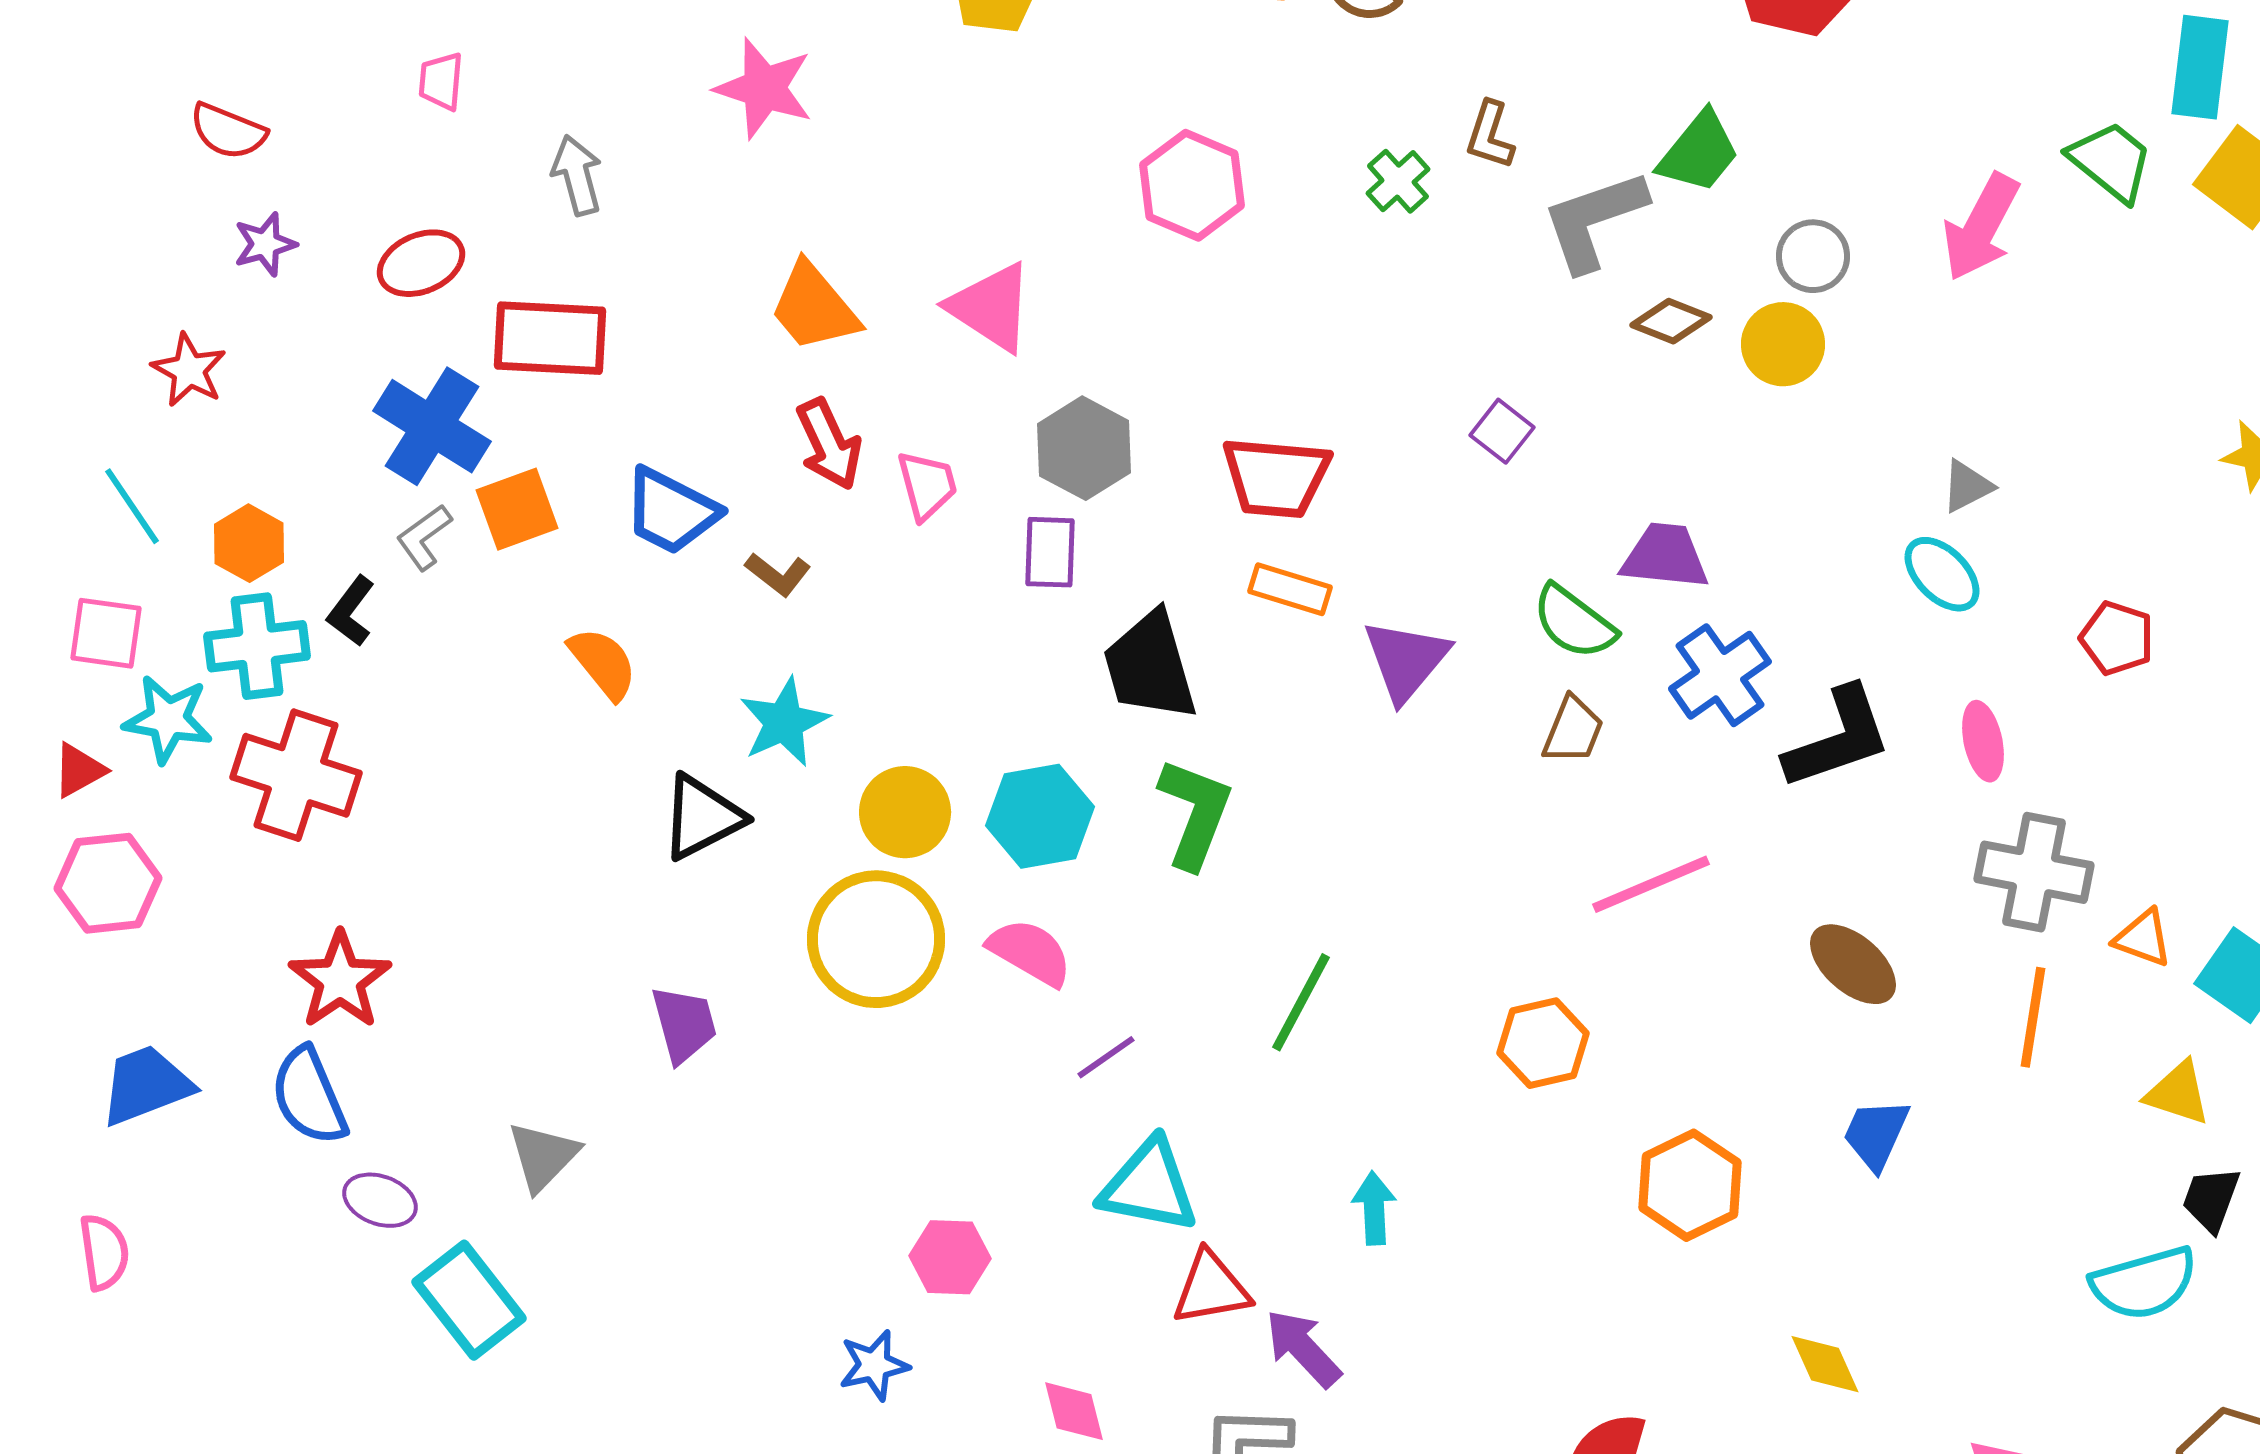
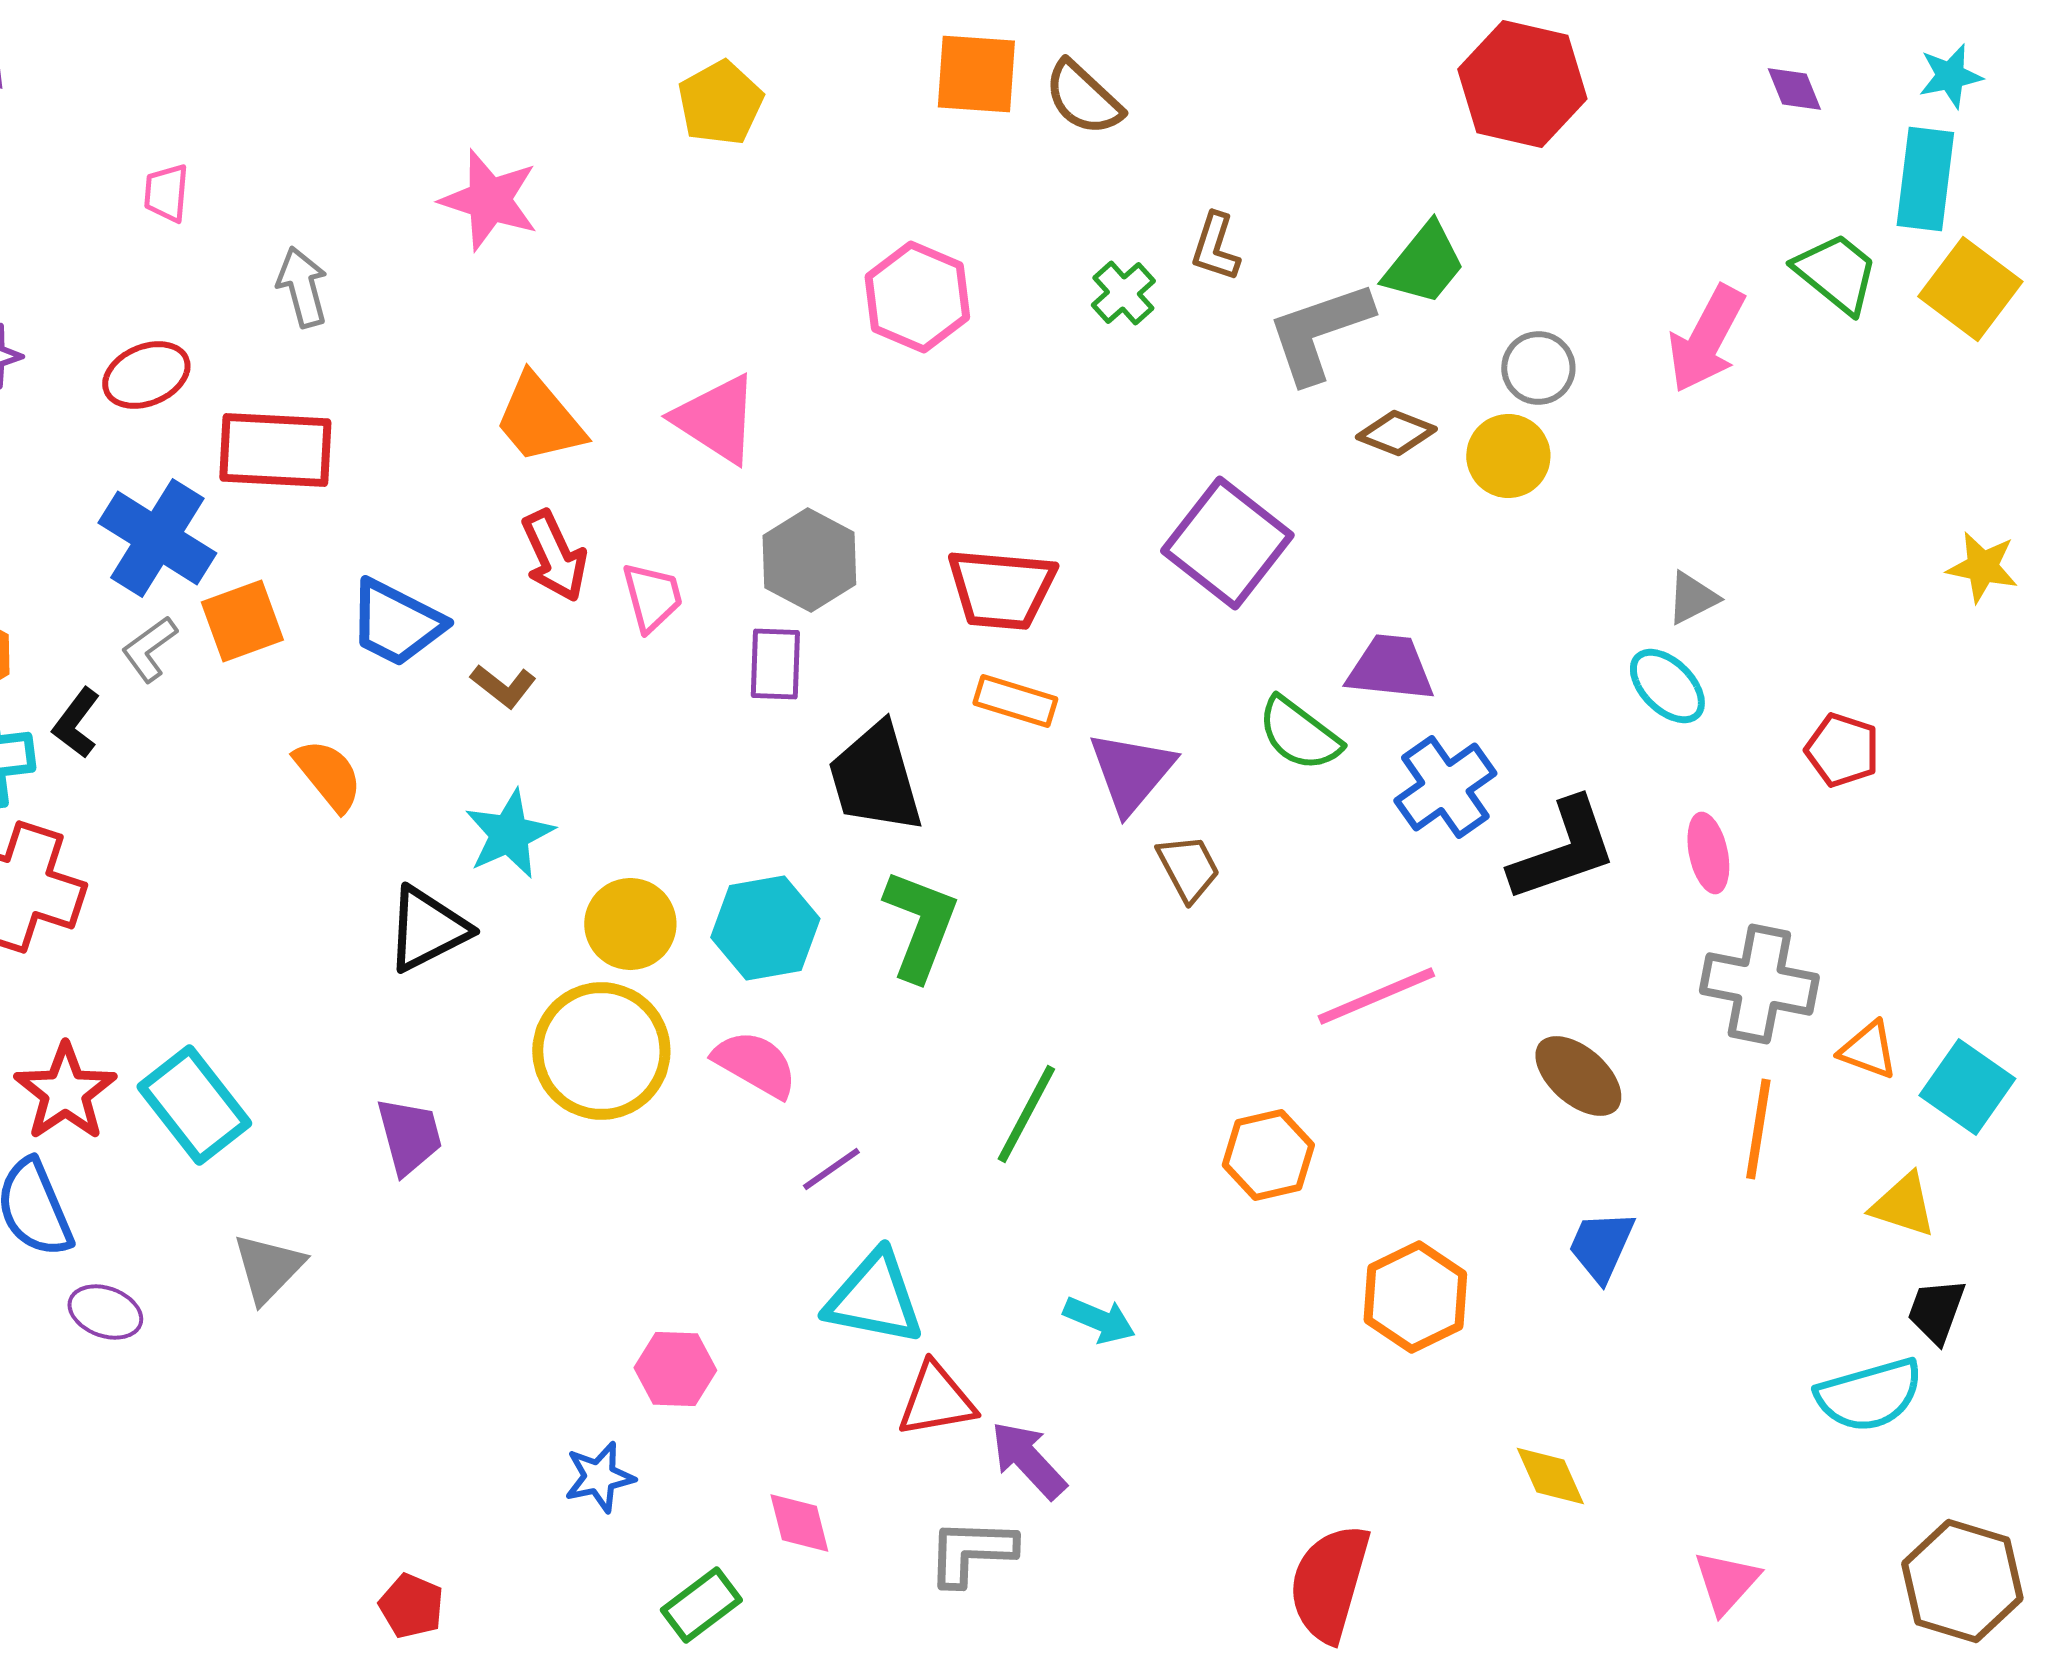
purple square: (1502, 431) -> (1227, 543), size x2.0
brown trapezoid: (1573, 730) -> (1188, 868), moved, turned -50
cyan arrow: (1374, 1208) -> (1099, 1320), turned 116
cyan rectangle: (469, 1300) -> (194, 1105), moved

